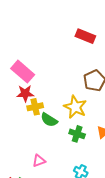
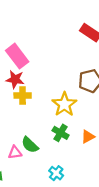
green semicircle: (49, 120) -> (30, 145), moved

